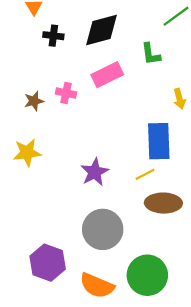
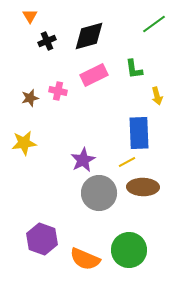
black cross: (53, 36) -> (47, 41), turned -30
green L-shape: (151, 54) -> (134, 69), moved
gray circle: (103, 229) -> (99, 193), moved

